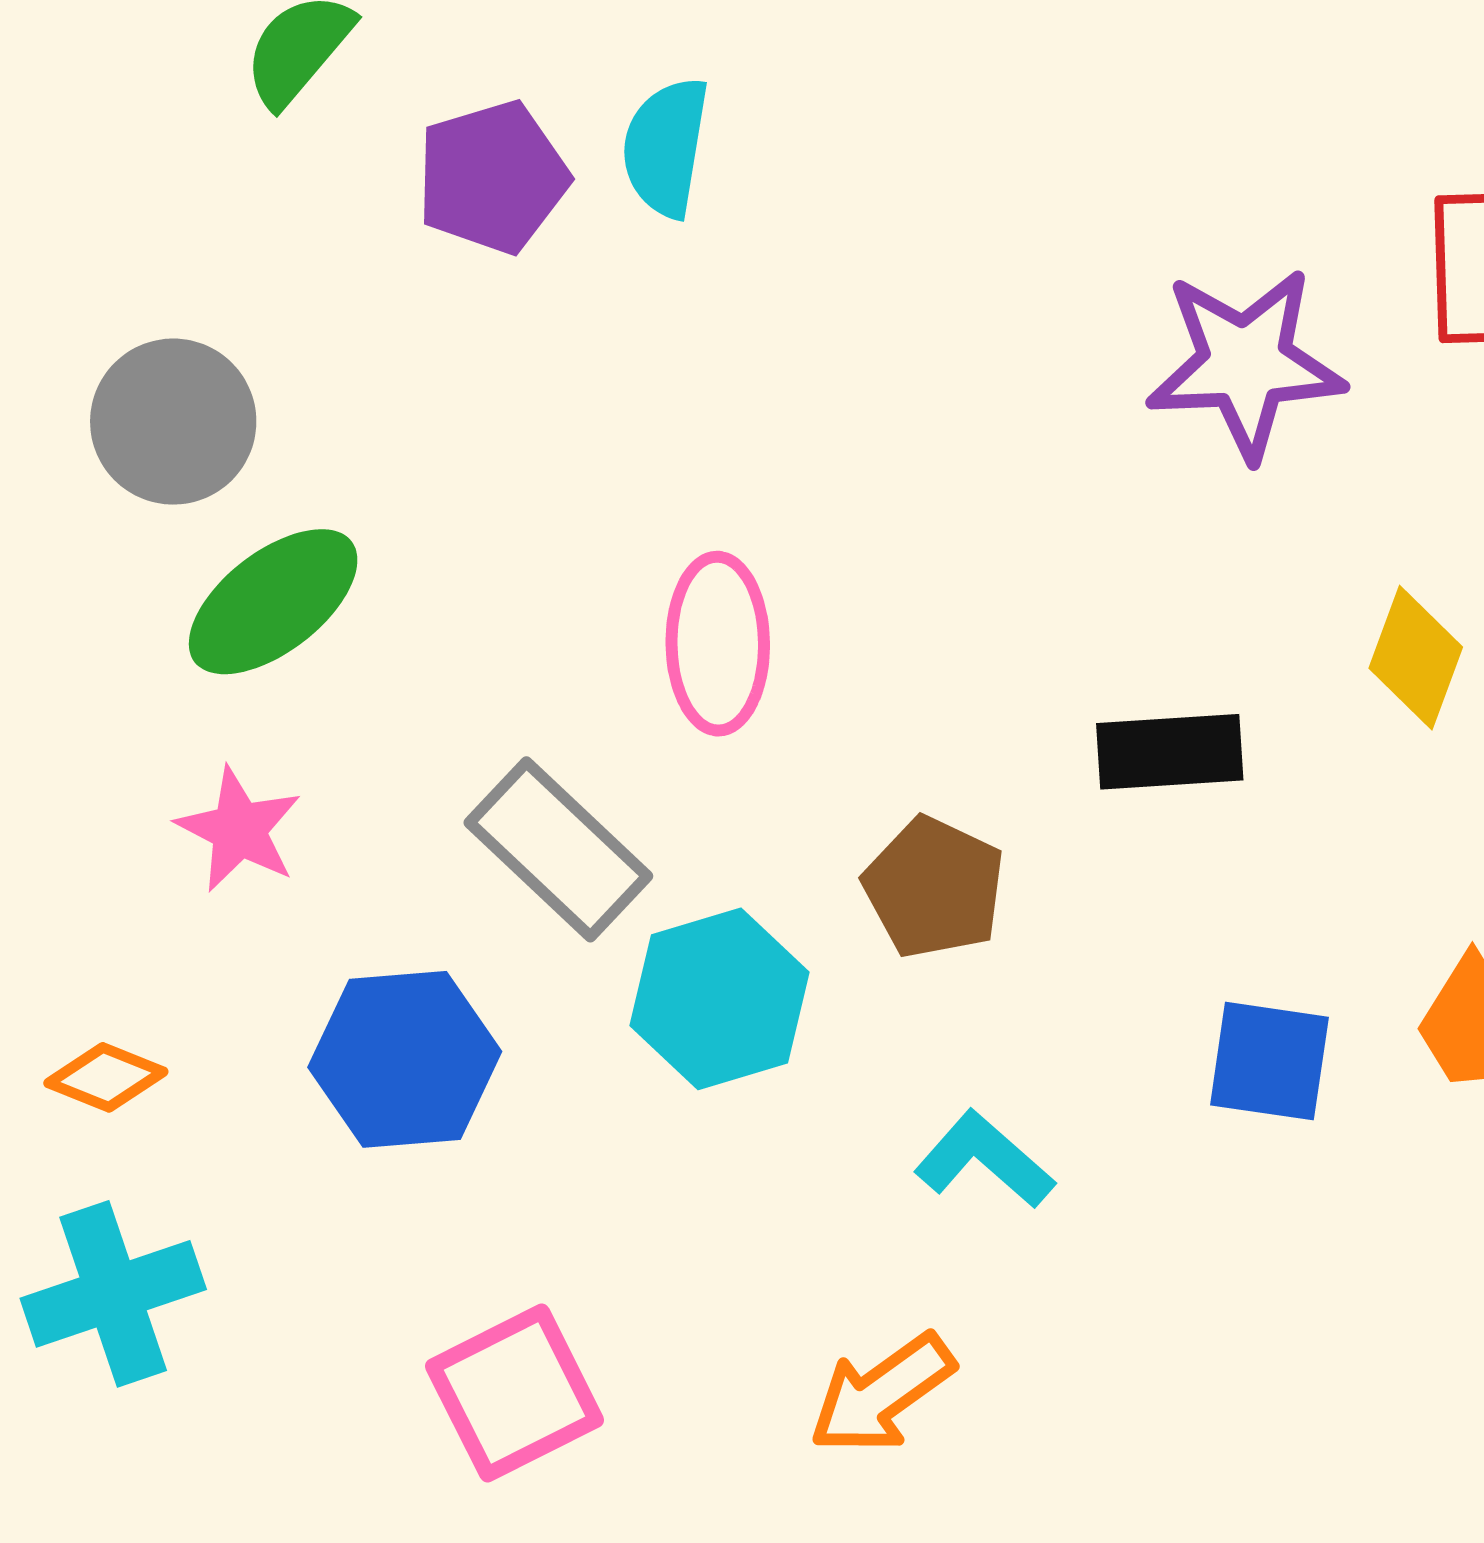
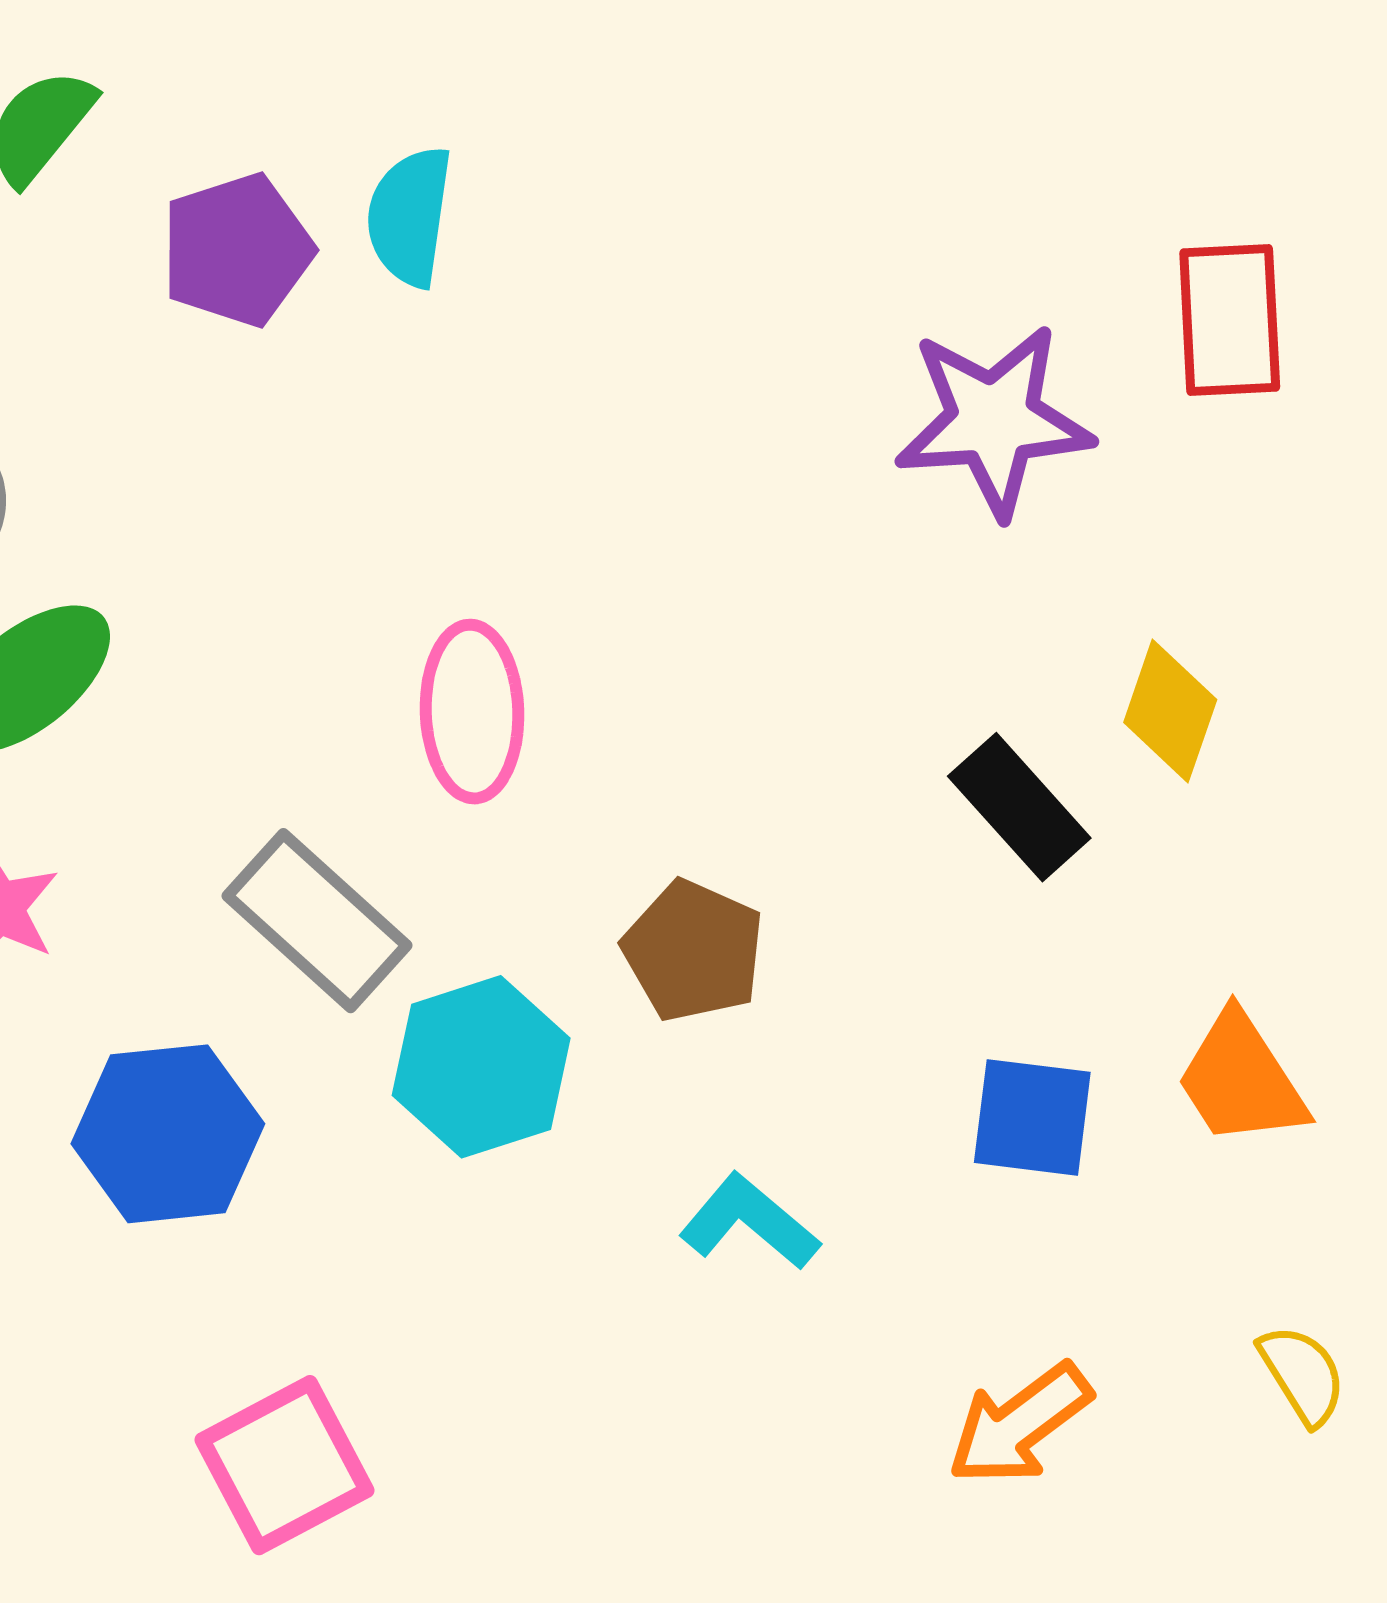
black rectangle: (1170, 752) -> (1019, 807), moved, turned 53
orange arrow: (882, 1394) -> (1019, 1424), moved

